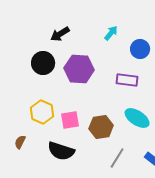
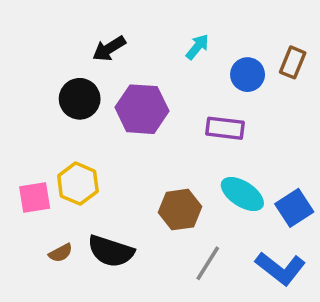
pink square: (70, 120) -> (35, 197), moved
brown semicircle: (20, 142) -> (61, 253), moved, turned -144

